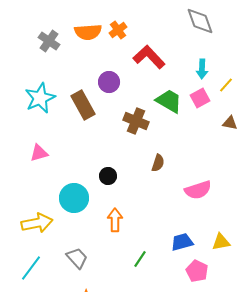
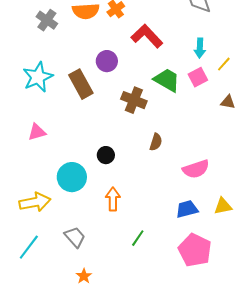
blue trapezoid: (182, 242) -> (187, 209), moved
yellow triangle: (221, 242) -> (223, 206), moved
pink pentagon: (197, 271) -> (195, 250), size x1.5

